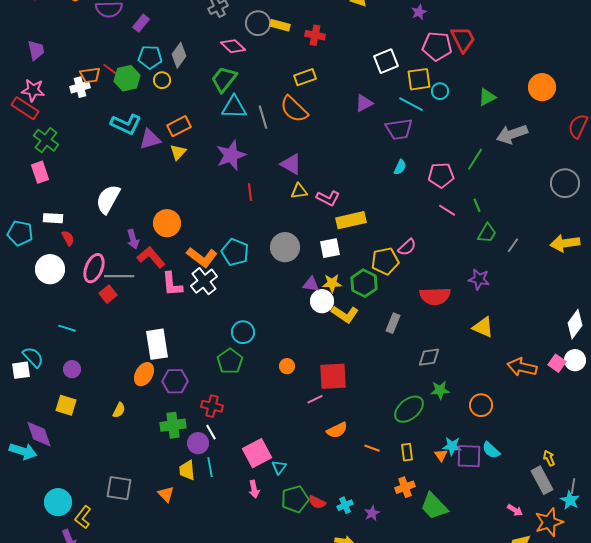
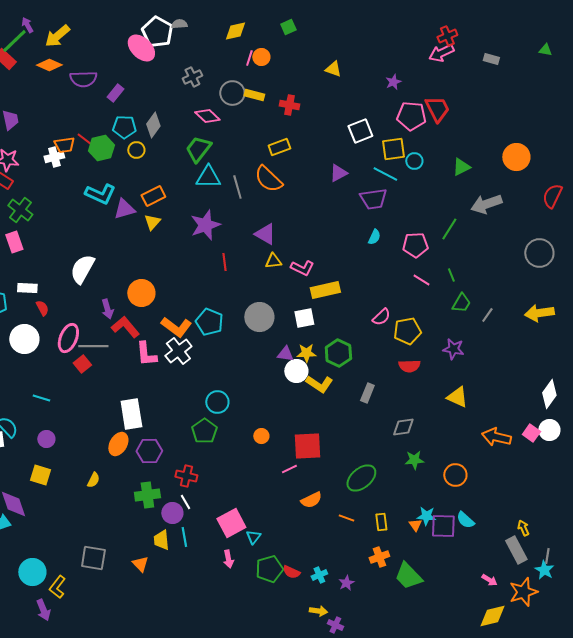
yellow pentagon: (385, 261) -> (407, 331), moved
red semicircle: (435, 296) -> (409, 366), size x0.7
green ellipse: (409, 409) -> (361, 478), moved

